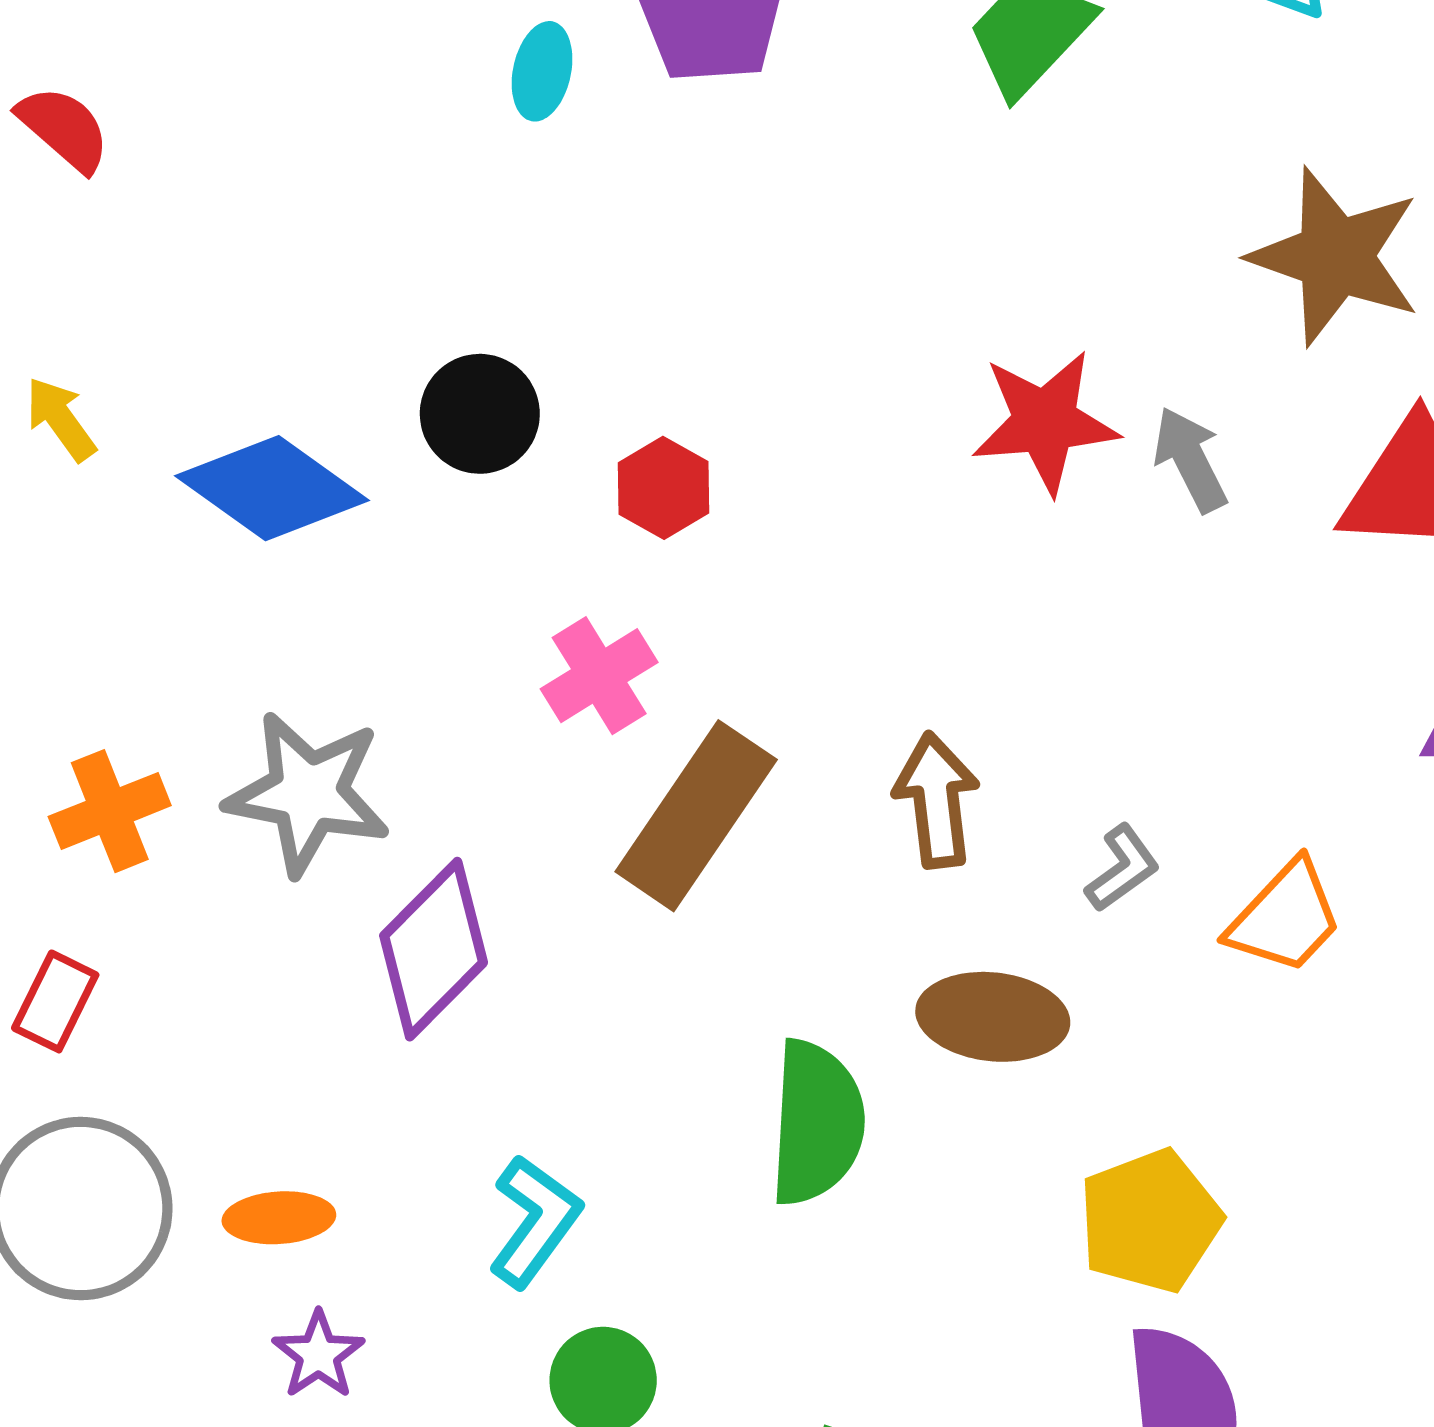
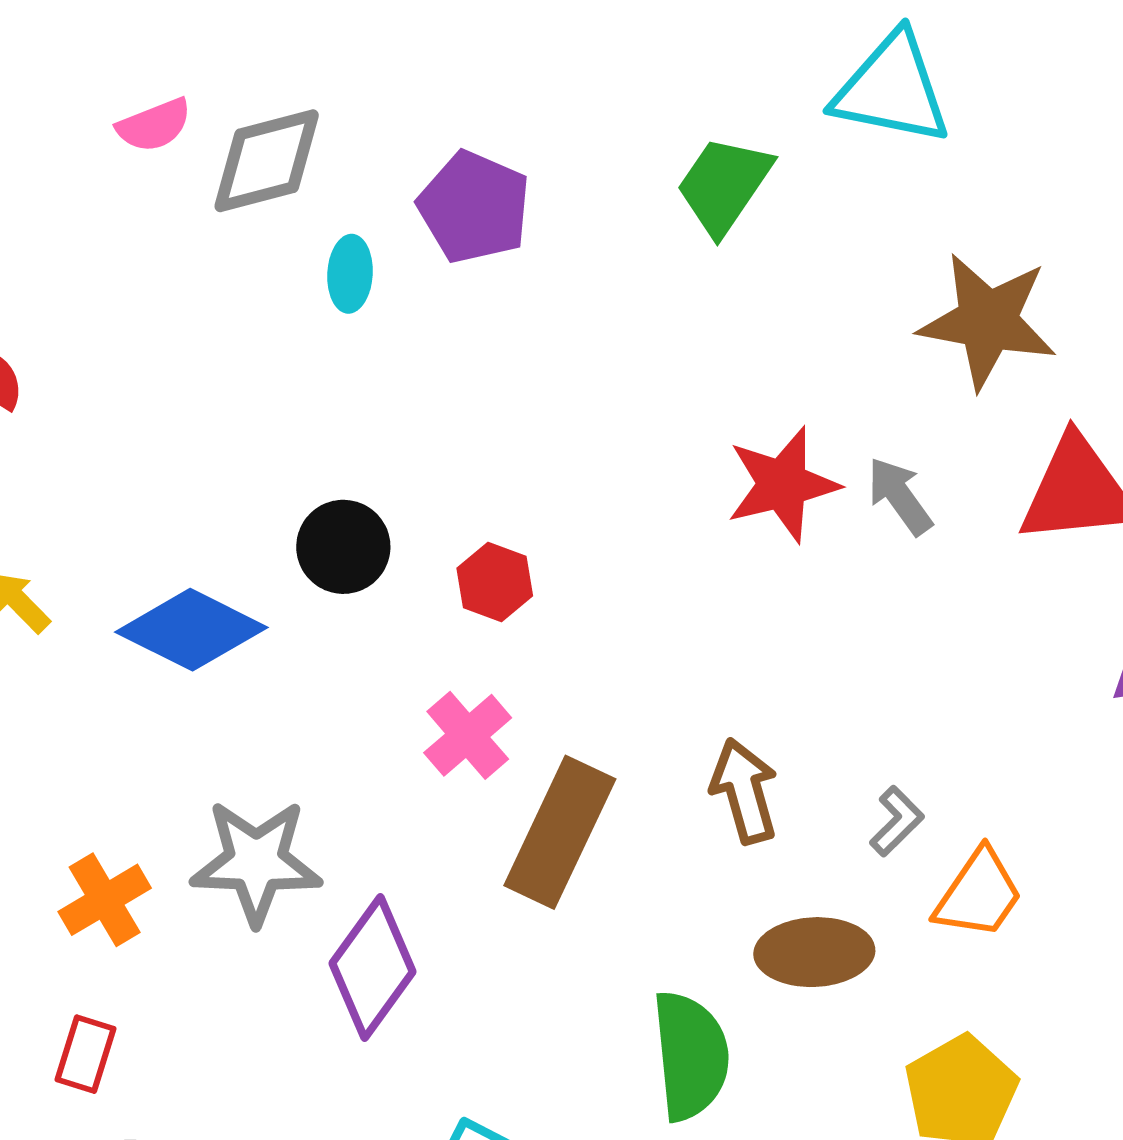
orange trapezoid: (1285, 917) -> (979, 894), moved

